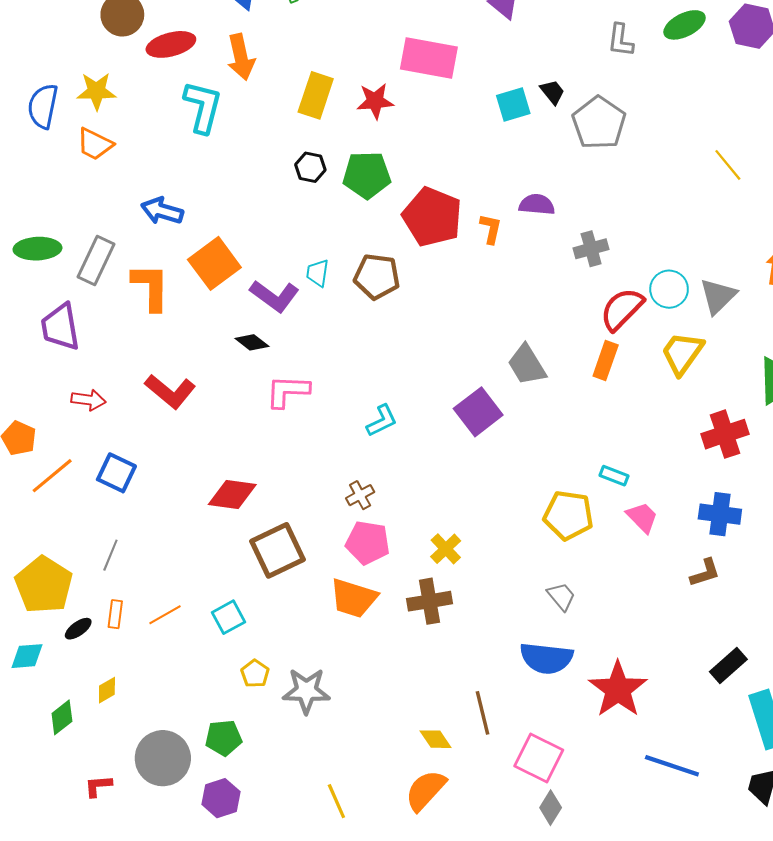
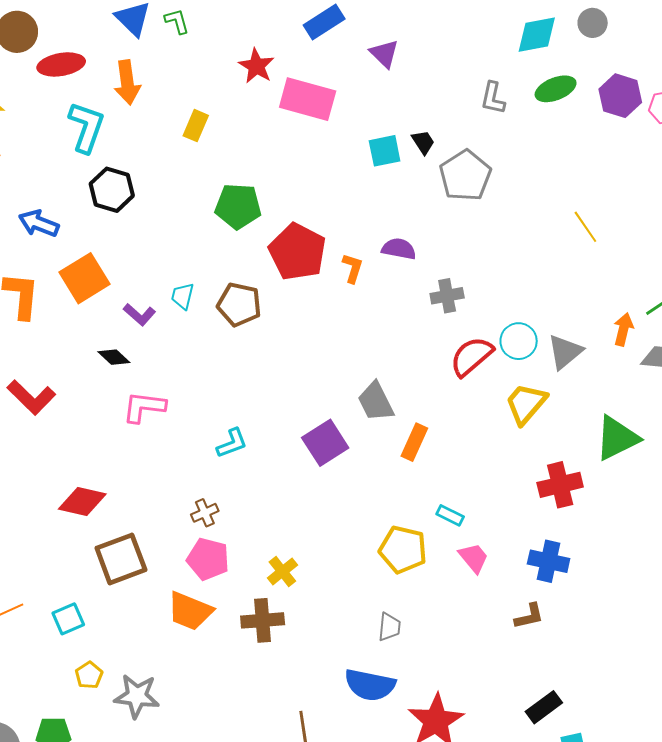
yellow rectangle: (316, 95) -> (196, 126), size x0.7
red star: (375, 101) -> (256, 66), moved, turned 30
black hexagon: (310, 167) -> (112, 190), moved, size x1.5
purple L-shape: (275, 296) -> (139, 315), size x0.7
orange rectangle: (606, 360) -> (414, 442), moved
gray trapezoid: (561, 596) -> (389, 627), turned 40

